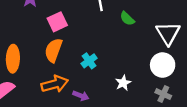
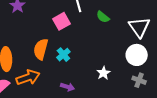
pink square: (57, 22) -> (62, 21), moved
cyan cross: (89, 61) -> (63, 55), moved
orange arrow: (55, 84) -> (28, 77), moved

